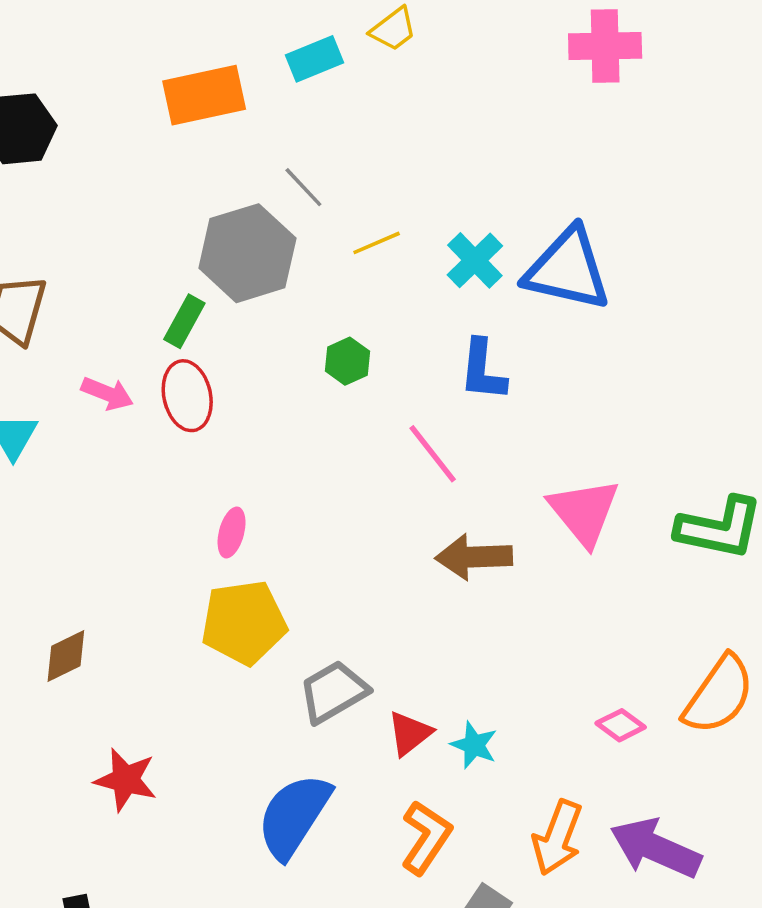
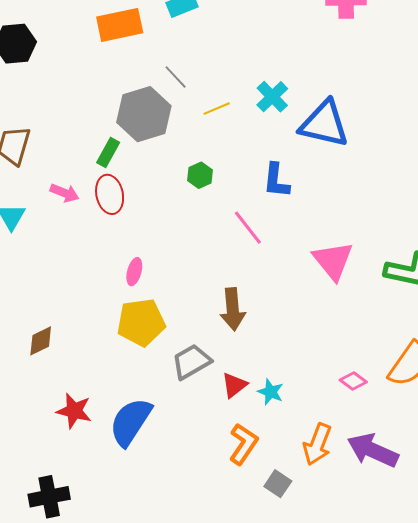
cyan cross: (475, 260) -> (272, 97), moved
brown arrow: (474, 557) -> (233, 309), moved, turned -93
blue semicircle: (294, 816) -> (131, 422), moved

